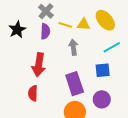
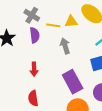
red arrow: (39, 65) -> (34, 69), size x0.6

